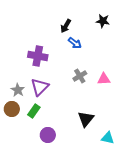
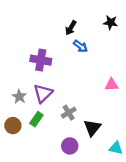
gray cross: (80, 76) -> (69, 113), moved
brown circle: (12, 109) -> (13, 126), moved
purple circle: (48, 135) -> (70, 146), moved

